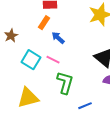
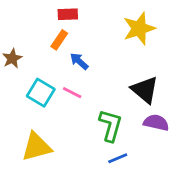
green L-shape: (65, 83) -> (111, 125), moved

